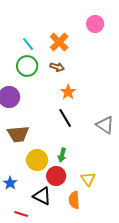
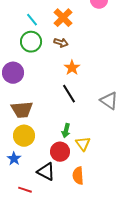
yellow circle: (37, 160) -> (24, 136), moved
yellow triangle: (88, 179) -> (83, 144), moved

